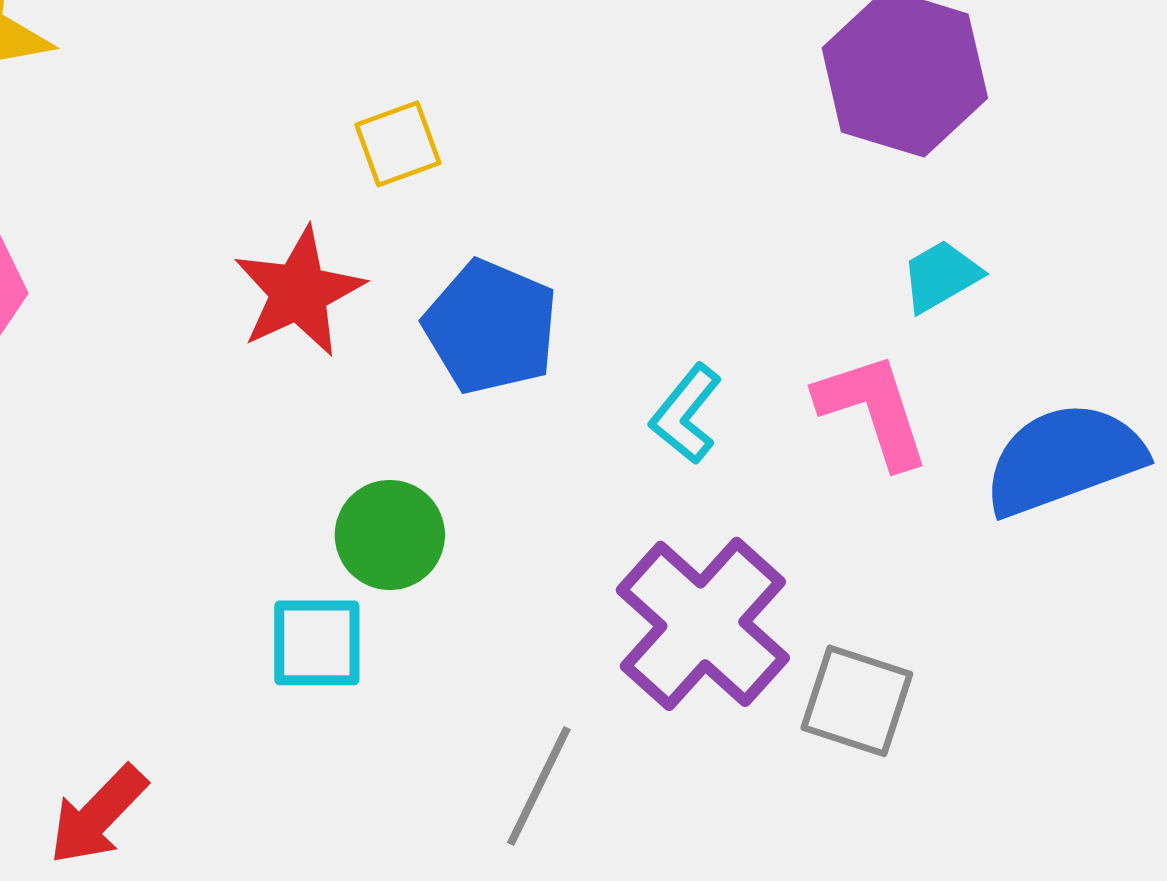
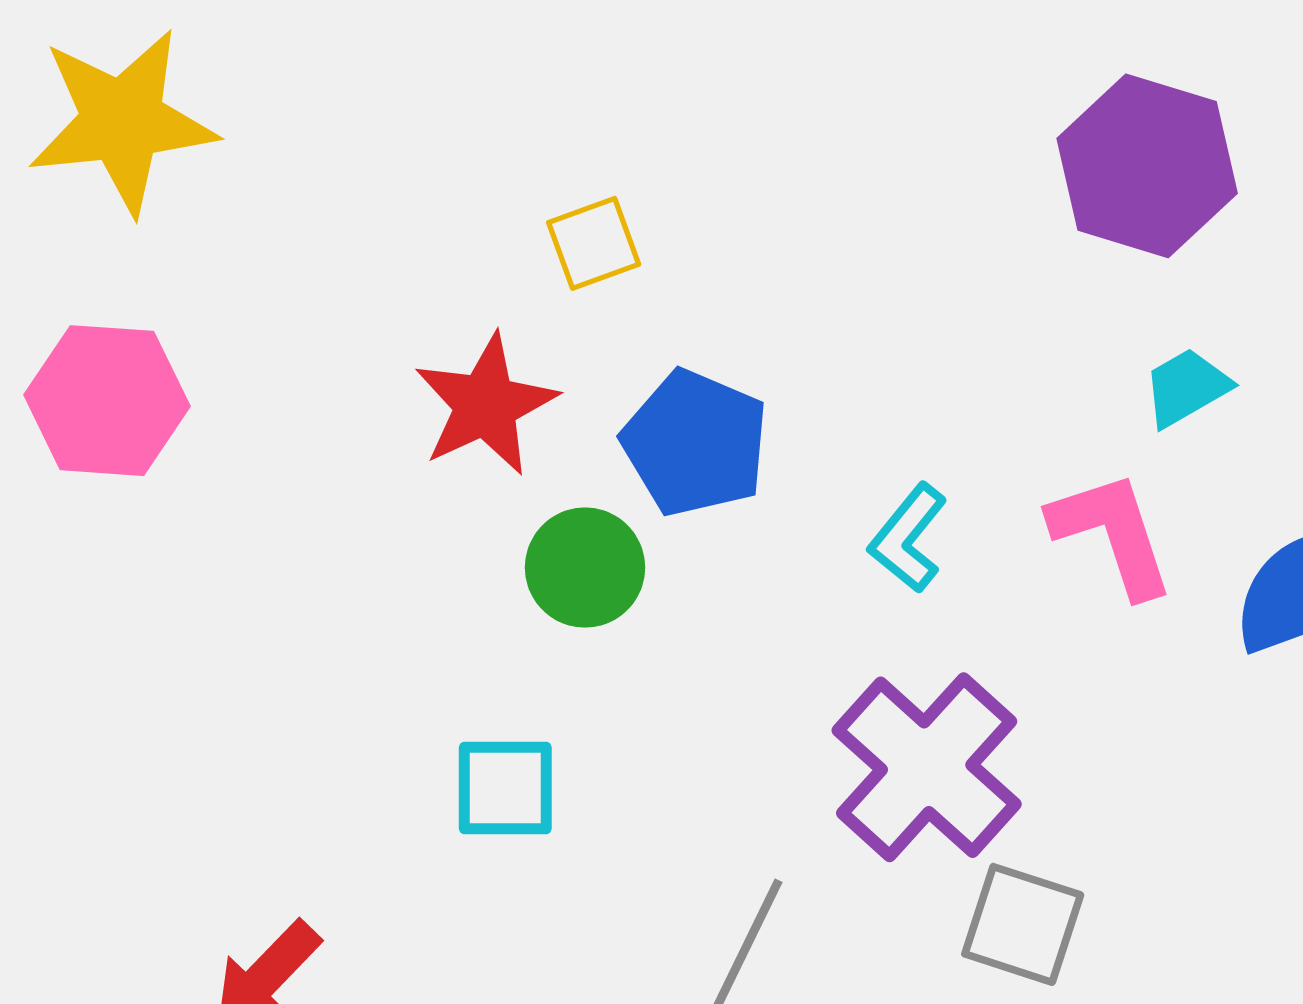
green circle: (390, 535) -> (585, 568), moved
gray square: (857, 701) -> (1023, 924), moved

